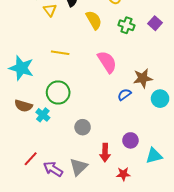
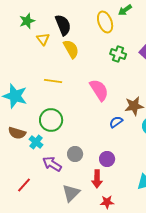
yellow semicircle: (94, 20) -> (71, 49), moved
purple circle: (130, 140) -> (107, 159), moved
purple arrow: (53, 169) -> (52, 164), moved
red star: (123, 174) -> (107, 202), moved

